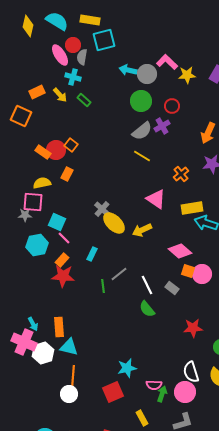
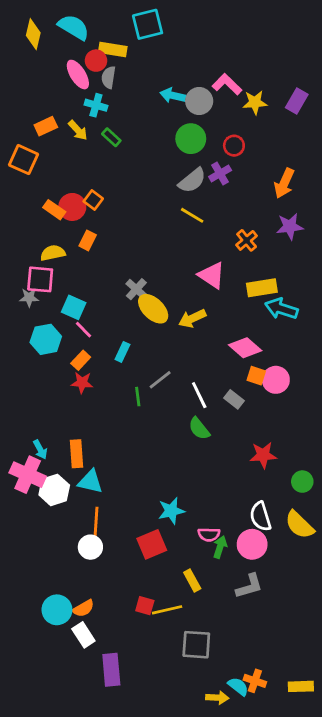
yellow rectangle: (90, 20) -> (113, 49), moved
cyan square: (104, 40) -> (148, 24), moved
red star: (63, 276) -> (82, 383), size x0.7

